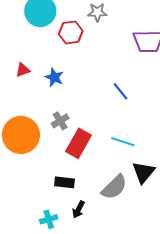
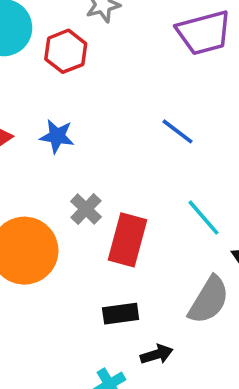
cyan line: (123, 142) -> (203, 218), turned 45
black arrow: (79, 209) -> (157, 354), turned -120

